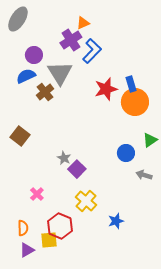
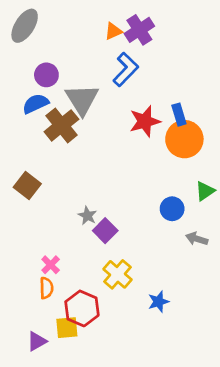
purple cross: (71, 40) -> (139, 30), moved
brown cross: (45, 92) -> (61, 125), size x1.4
orange semicircle: (23, 228) -> (46, 288), moved

